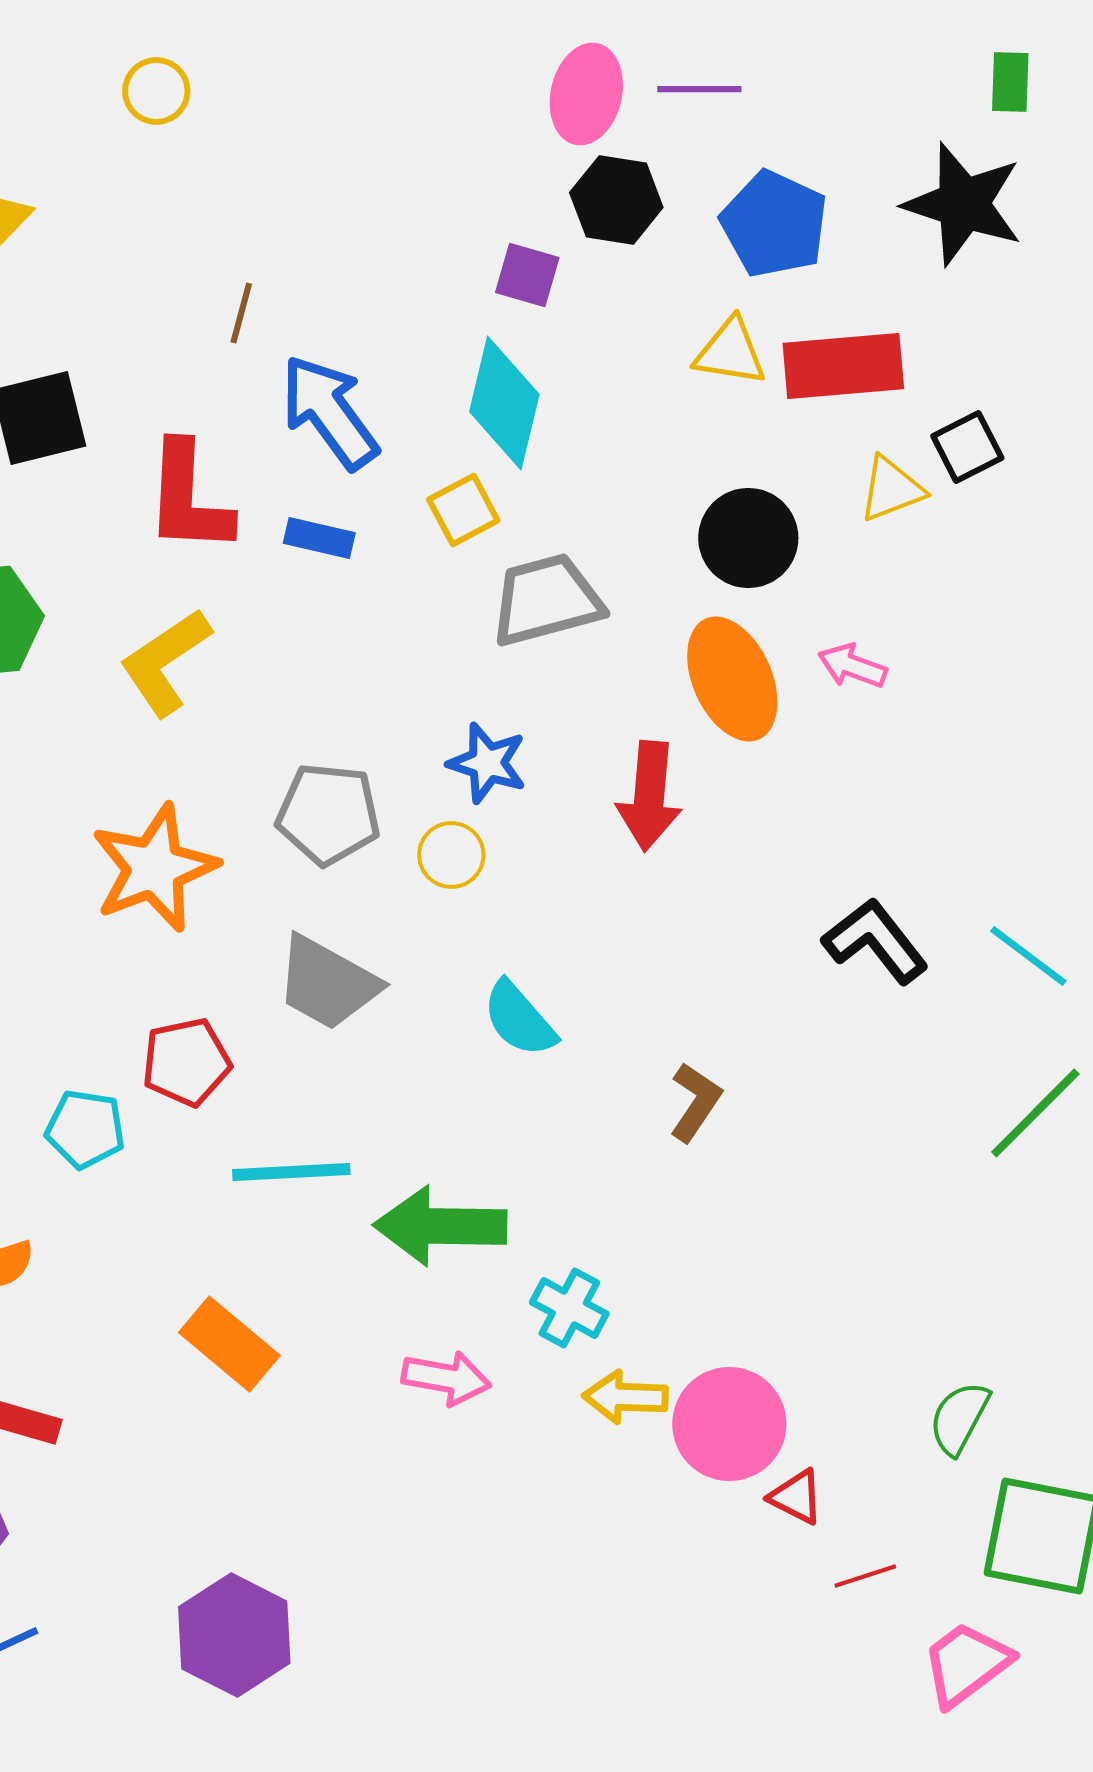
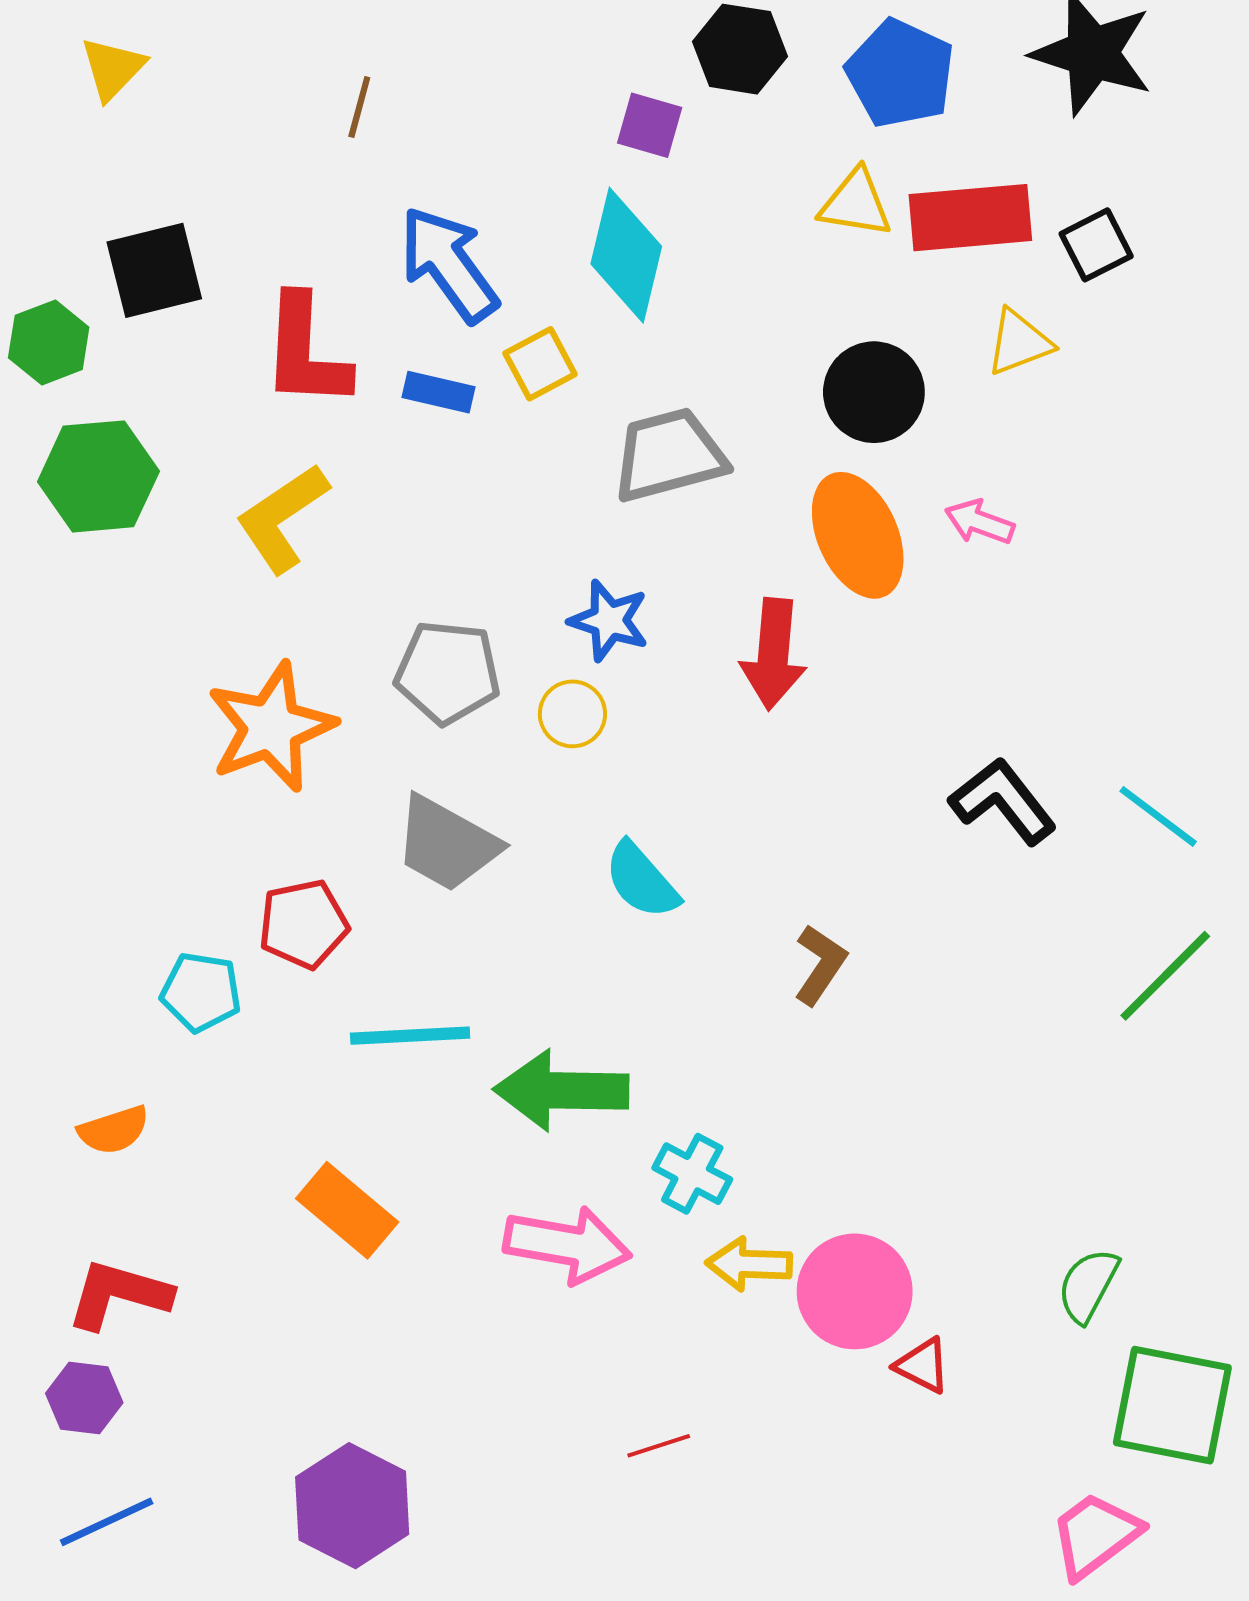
brown line: (241, 313) -> (359, 107), moved
black square: (967, 447) -> (1096, 245), moved
yellow square: (463, 510) -> (540, 364), moved
pink arrow: (446, 1378) -> (567, 1245), size x1.4
red line: (865, 1576) -> (659, 1446), moved

